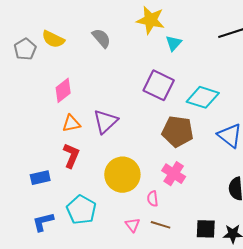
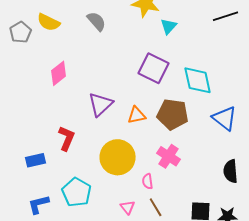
cyan diamond: (203, 97) -> (198, 80), turned 60
orange triangle: (71, 123) -> (137, 115), moved
brown line: (161, 225) -> (156, 207), turned 42

